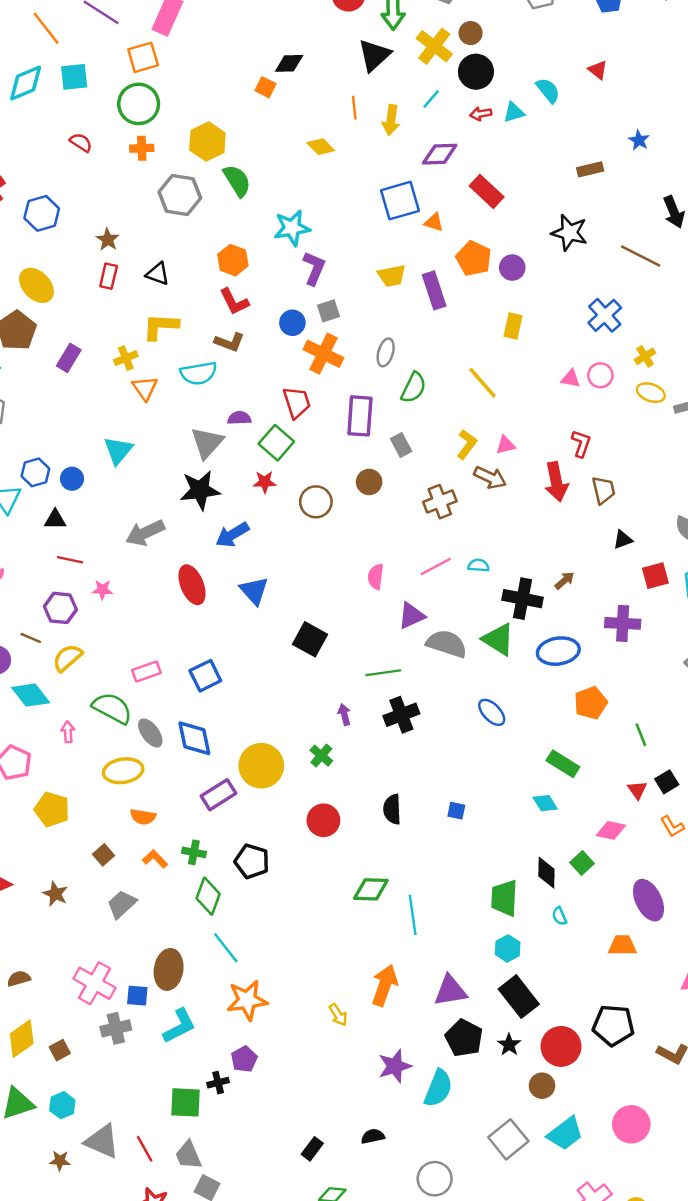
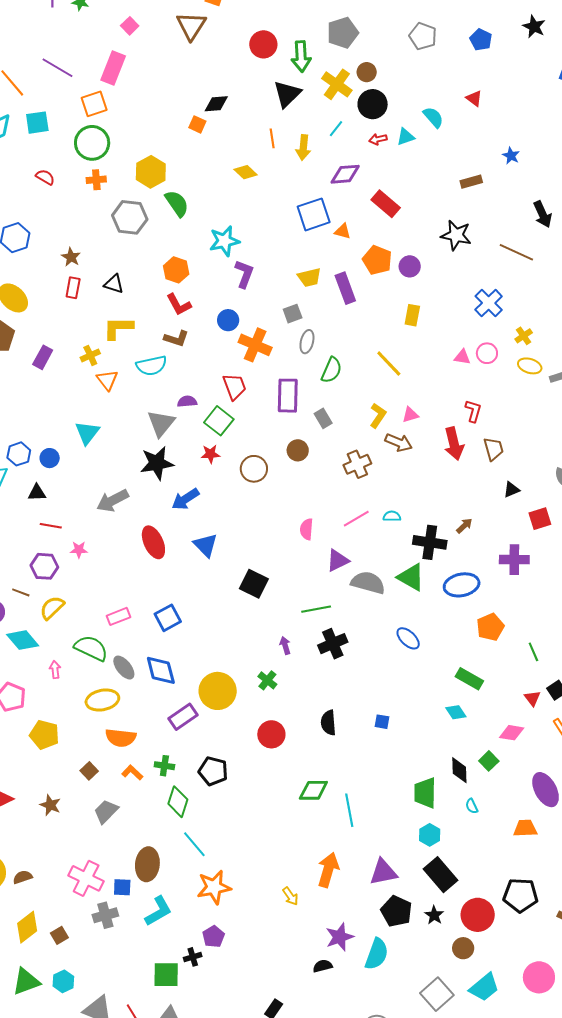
gray square: (329, 311) -> (293, 314), moved
orange semicircle: (143, 817) -> (121, 738), size x1.4
black semicircle: (373, 1136) -> (323, 966), moved

